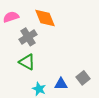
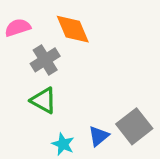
gray square: (83, 78) -> (134, 126), size x1.5
blue triangle: (61, 84) -> (99, 136), turned -40

